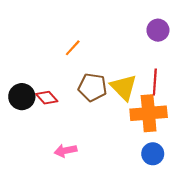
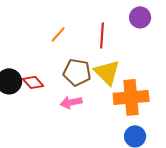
red line: (155, 82) -> (102, 35), moved
pink arrow: (65, 151) -> (71, 102), moved

